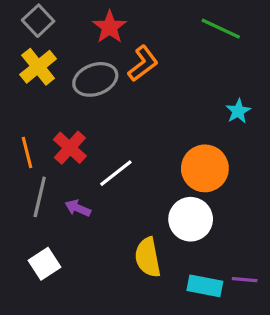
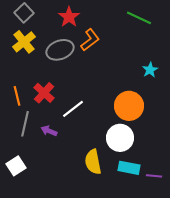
white square: (44, 264) -> (16, 166), moved
cyan rectangle: (205, 286) -> (129, 168), moved

